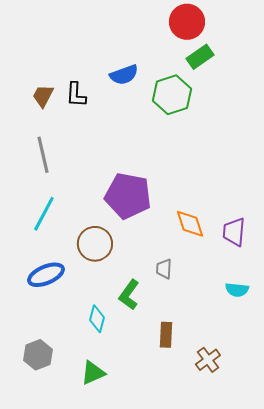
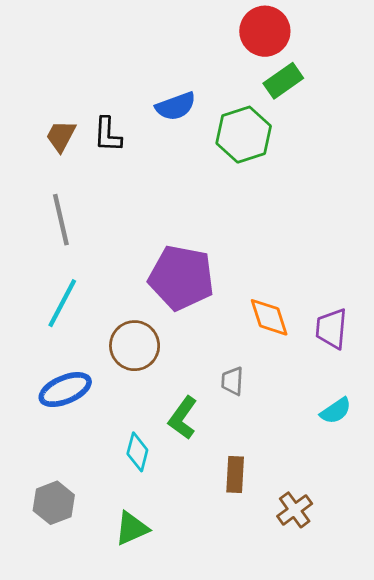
cyan semicircle: (237, 290) -> (336, 411), turned -40

